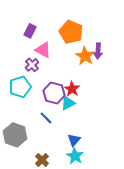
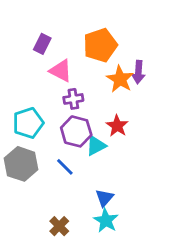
orange pentagon: (71, 32) -> (100, 45), turned 30
purple cross: (32, 65) -> (73, 99), moved, turned 32
red star: (72, 89) -> (117, 126), moved
gray hexagon: (15, 135) -> (21, 164), moved

